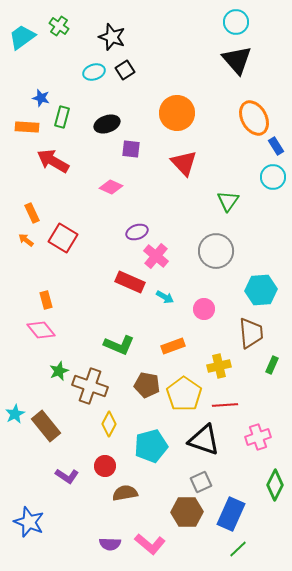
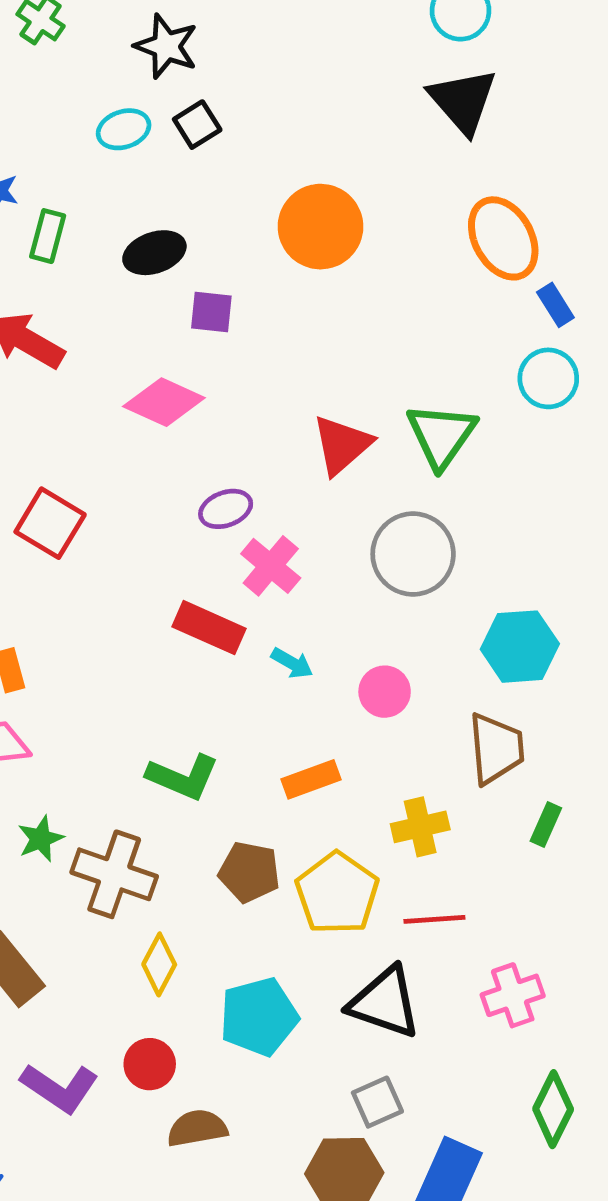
red triangle: (184, 163) -> (342, 445), moved, turned 32
pink diamond: (111, 187) -> (164, 402), size x1.4
green triangle: (228, 201) -> (442, 435), size x1.4
purple L-shape: (67, 476) -> (60, 1088), size x1.4

